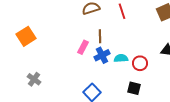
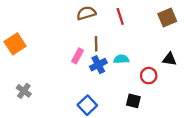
cyan semicircle: (121, 58) -> (121, 59), moved
red circle: (140, 63) -> (149, 76), moved

